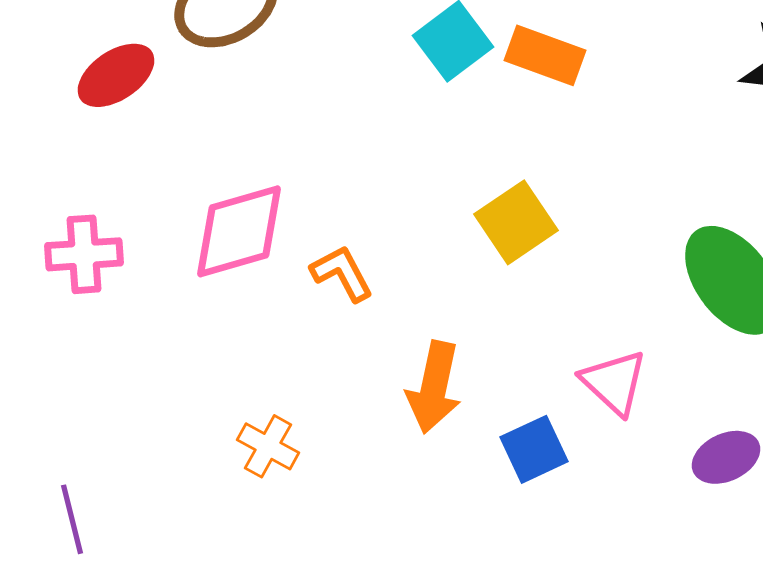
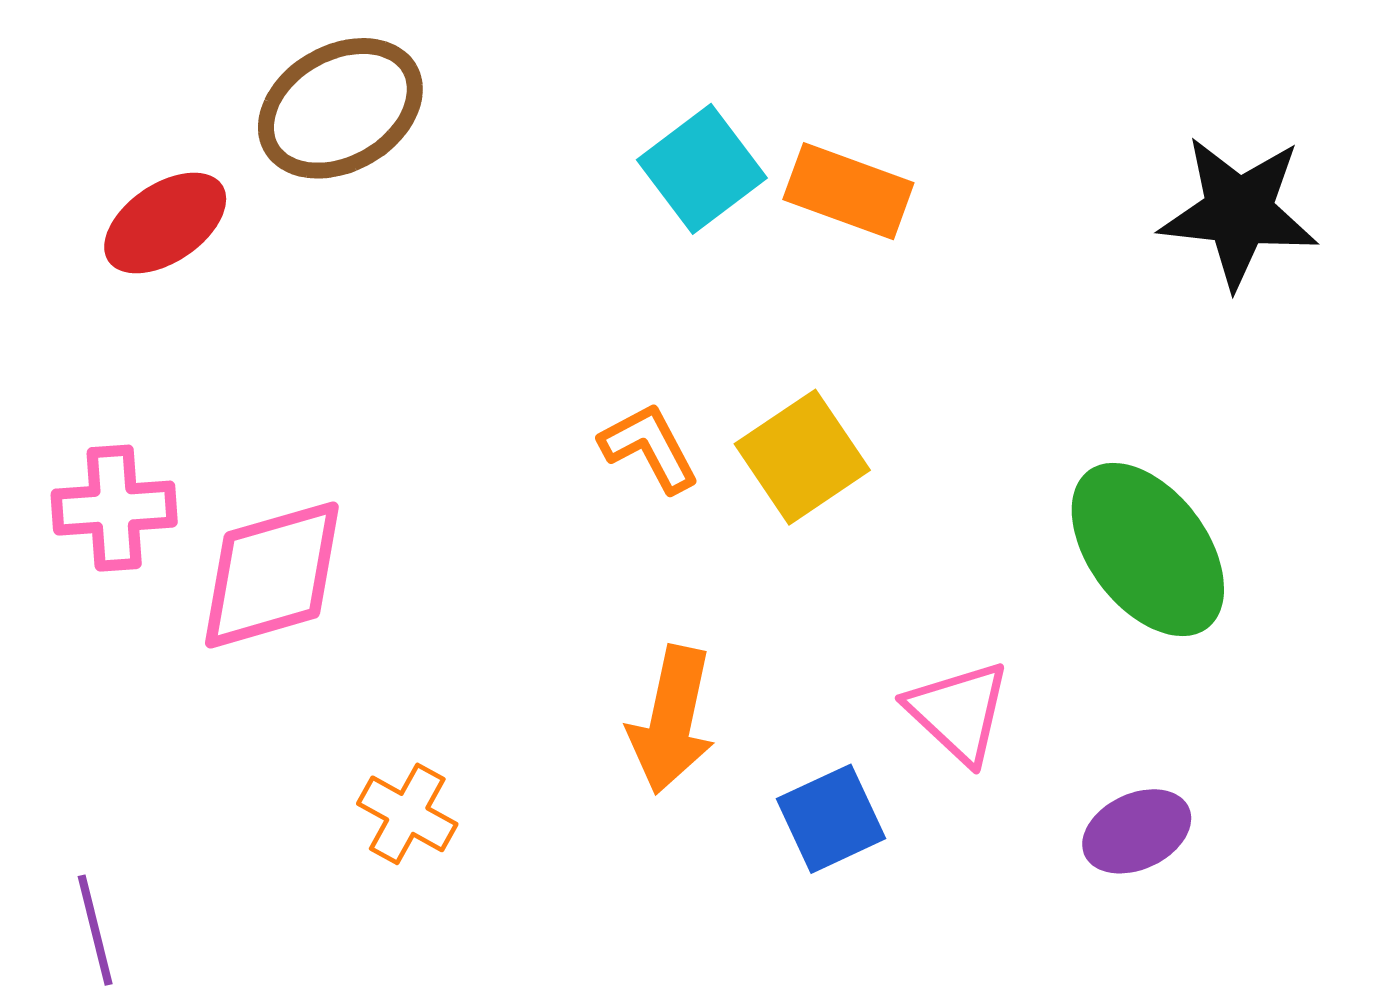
pink diamond: (239, 231) -> (272, 575), moved
orange L-shape: (342, 273) -> (649, 448), moved

